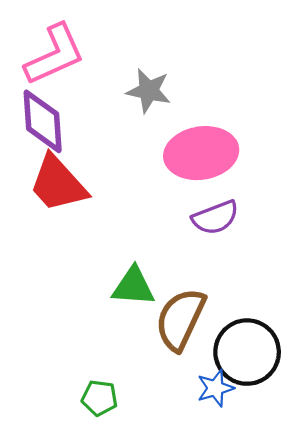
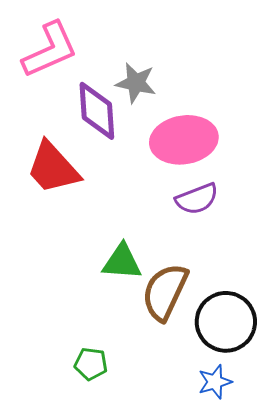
purple diamond: (43, 121) -> (97, 111), moved
blue star: (215, 388) -> (215, 382), moved

